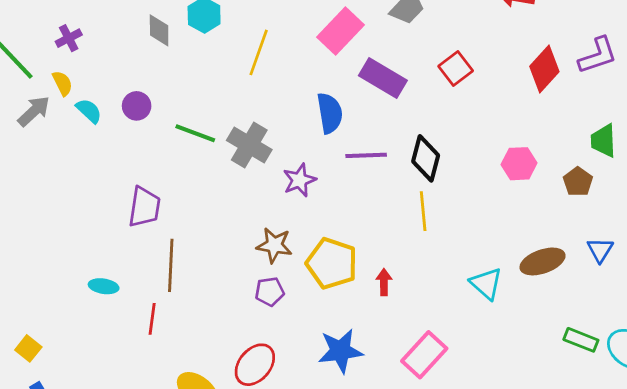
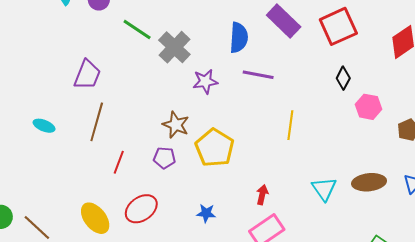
red square: (456, 68) -> (338, 26), size x1.5
black diamond: (426, 158) -> (343, 78), moved, size x0.7
red arrow: (384, 282) -> (262, 195), moved
red line: (152, 319) -> (119, 162), moved
blue star: (340, 351) -> (206, 213), size x0.6

